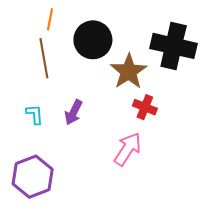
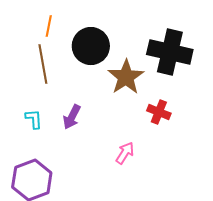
red cross: (145, 107) -> (159, 112), moved
pink arrow: (128, 149) -> (125, 153), size x0.7

